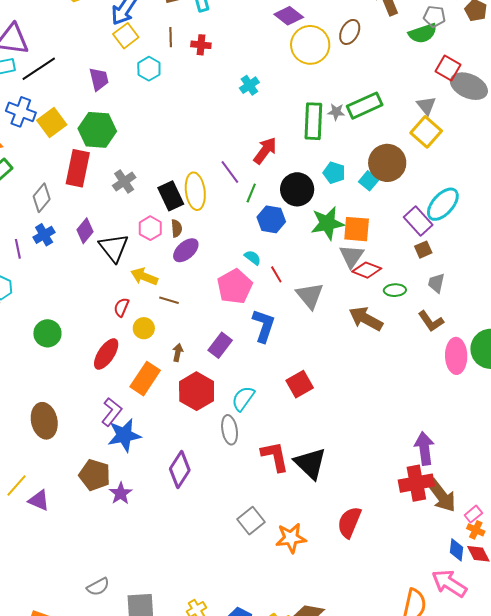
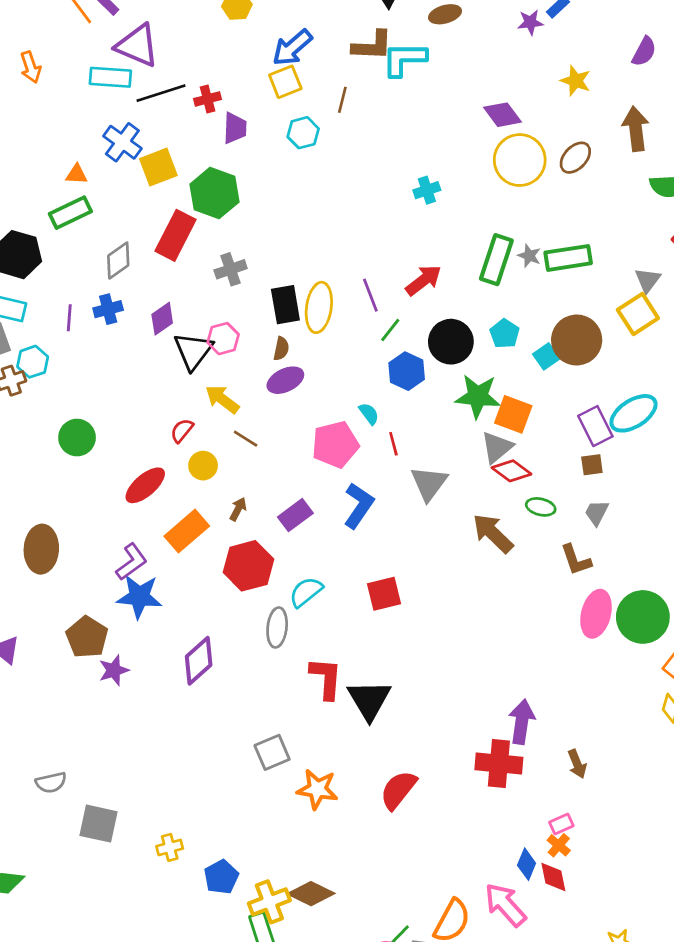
red cross: (201, 45) -> (208, 99), moved, turned -36
pink hexagon: (150, 228) -> (223, 339), moved
brown arrow: (441, 496) -> (577, 764), moved, size x0.6

